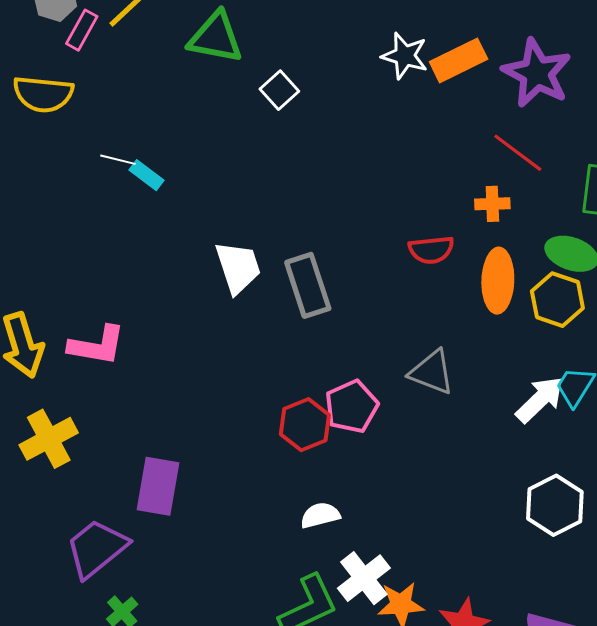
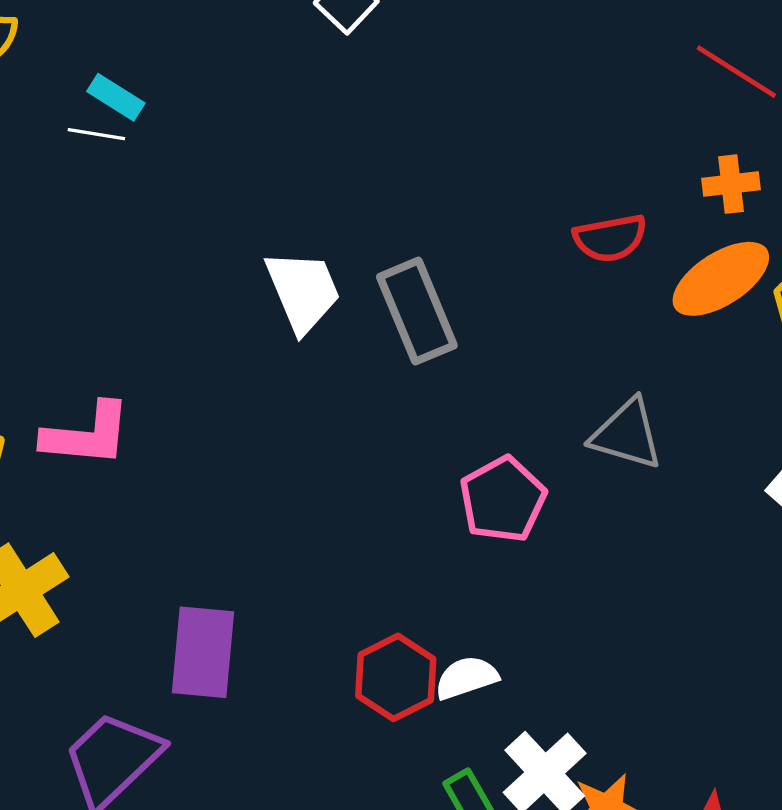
cyan rectangle: (147, 175) -> (116, 97), moved
orange cross: (492, 204) -> (731, 184), moved
orange ellipse: (498, 281) -> (721, 279), turned 60
red hexagon: (305, 425) -> (396, 677), moved

